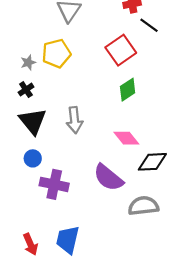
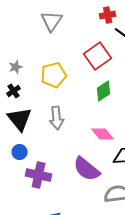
yellow pentagon: (56, 53) -> (54, 75), moved

